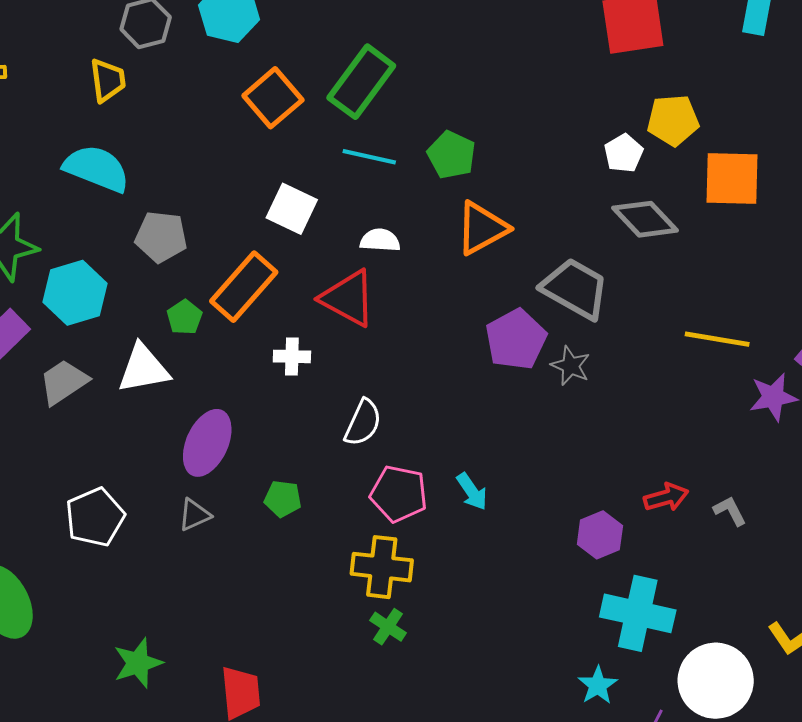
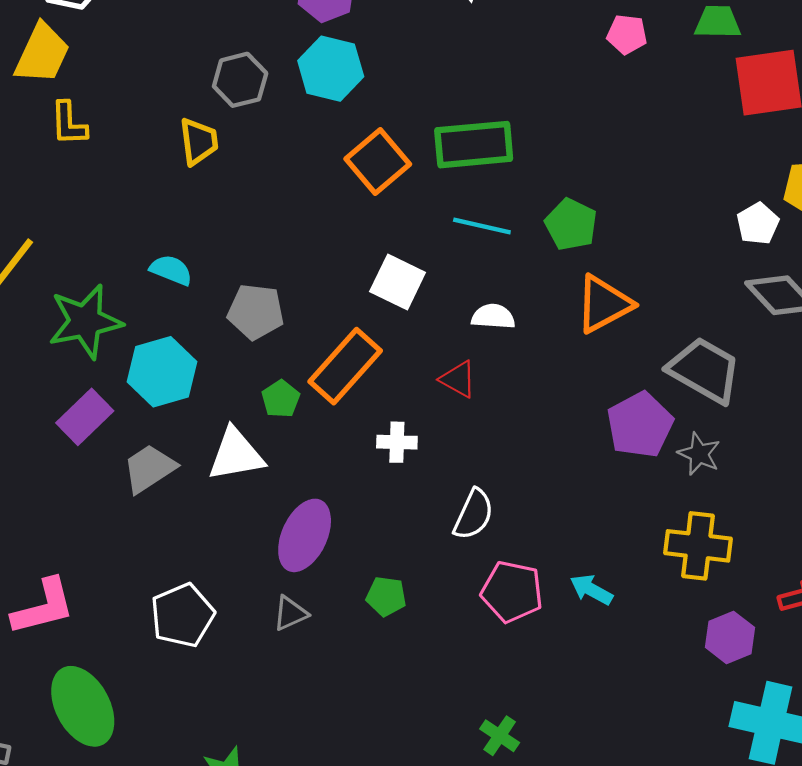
green rectangle: (361, 82) -> (474, 145), turned 48
cyan semicircle: (97, 169) -> (171, 270), moved, size x0.6
red triangle: (348, 298) -> (458, 379), size x0.6
cyan arrow: (472, 492) -> (591, 590), turned 153
yellow cross: (382, 567) -> (698, 546), moved

